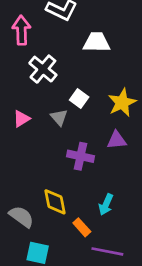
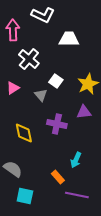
pink triangle: (21, 119) -> (13, 88), moved
yellow diamond: (55, 202) -> (24, 133), moved

